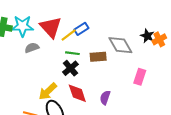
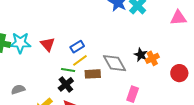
red triangle: (51, 27) -> (48, 44), size x0.7
yellow line: (69, 35) -> (80, 60), moved
gray semicircle: (32, 48) -> (18, 89), moved

